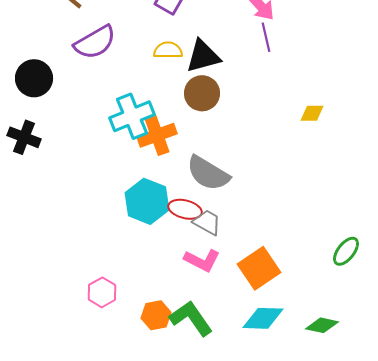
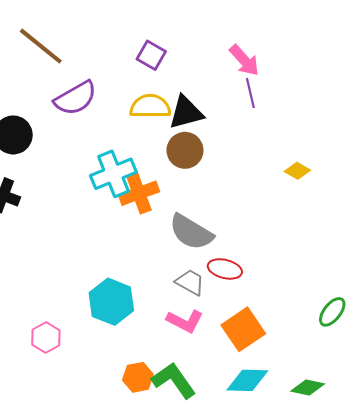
yellow semicircle: (168, 50) -> (150, 106), size x1.4
yellow diamond: (312, 113) -> (297, 171), turned 30
cyan hexagon: (147, 201) -> (111, 302), moved
red ellipse: (185, 209) -> (225, 269), moved
pink hexagon: (102, 292) -> (46, 337), moved

